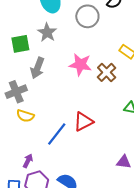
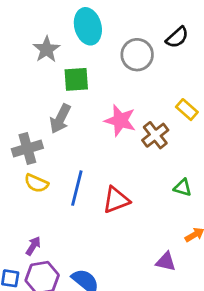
gray star: (47, 32) -> (47, 49), moved
green square: (20, 44) -> (76, 79), moved
blue line: (57, 134) -> (77, 188), moved, turned -30

